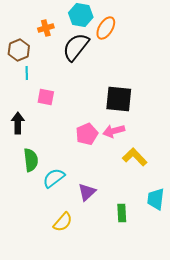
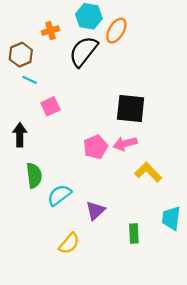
cyan line: (27, 73) -> (30, 80), turned -64
pink square: (46, 97) -> (50, 106), turned -36

